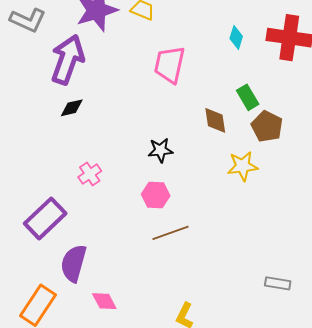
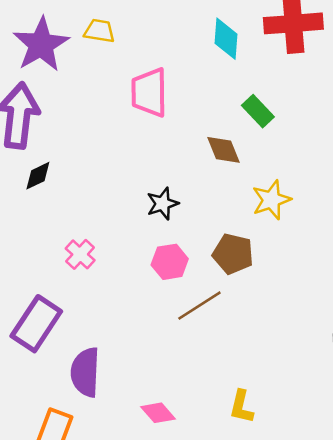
cyan diamond: (236, 37) -> (226, 39), size x1.4
brown pentagon: (267, 126) -> (233, 254), moved
pink diamond: (104, 301) -> (158, 413), moved

